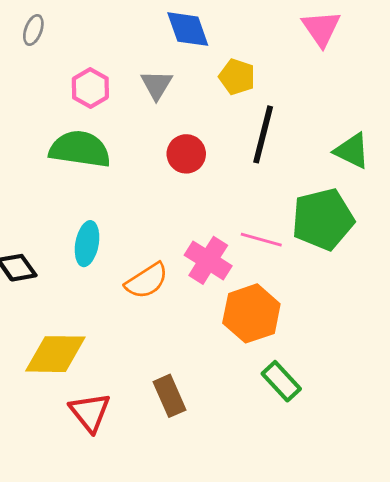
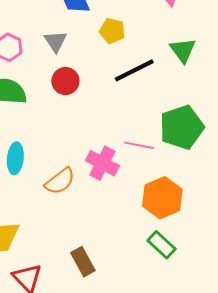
black line: (263, 134) -> (134, 70), turned 54
green triangle: (352, 151) -> (183, 50), moved, turned 32
red circle: (186, 154) -> (65, 81), moved
orange hexagon: (251, 313) -> (162, 198), moved

